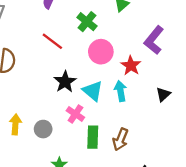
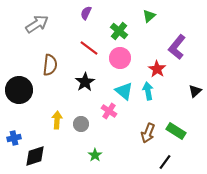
pink circle: (101, 52) -> (120, 58), moved
black star: (65, 82) -> (85, 82), moved
black triangle: (163, 94) -> (195, 91), moved
green rectangle: (93, 137) -> (176, 131), moved, turned -60

